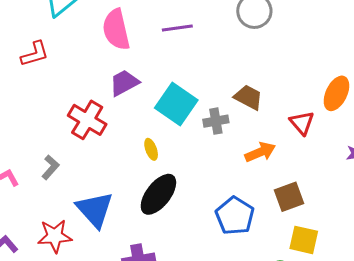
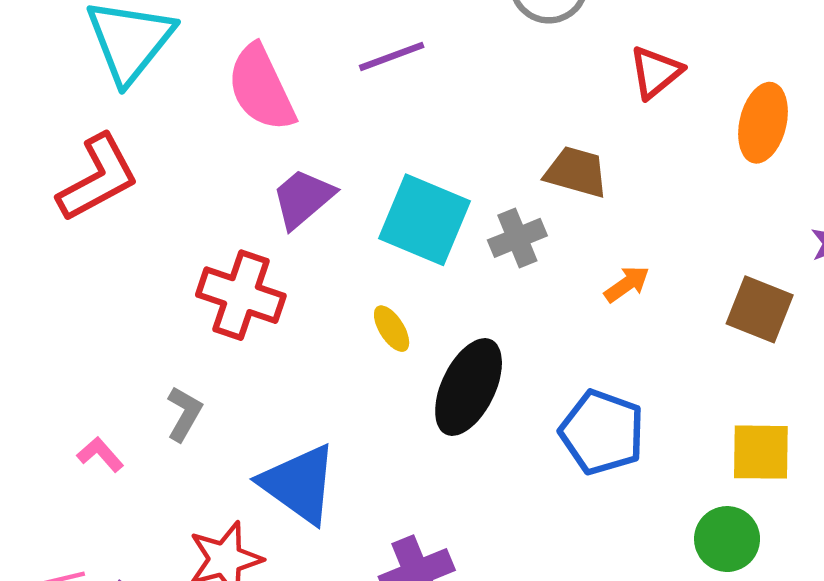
red L-shape: (35, 54) -> (98, 178), size x1.4
red triangle: (302, 123) -> (656, 72), moved, turned 44
orange arrow: (260, 152) -> (627, 284), size x0.7
black ellipse: (158, 194) -> (469, 387), moved
brown square: (289, 197) -> (760, 309), moved, turned -36

